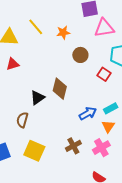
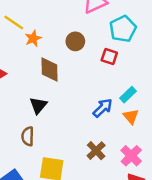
orange star: (63, 33) -> (33, 38), moved
brown diamond: (60, 89) -> (50, 69), moved
pink cross: (101, 148) -> (131, 156), moved

